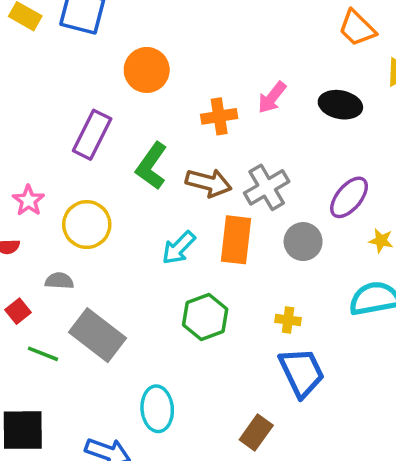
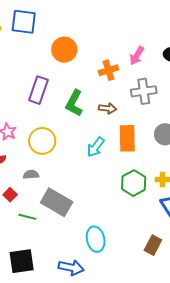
brown arrow: (209, 183) -> (108, 108), size x0.7
gray cross: (267, 187) -> (144, 91), moved, turned 30
green hexagon: (205, 317) -> (134, 183), moved

